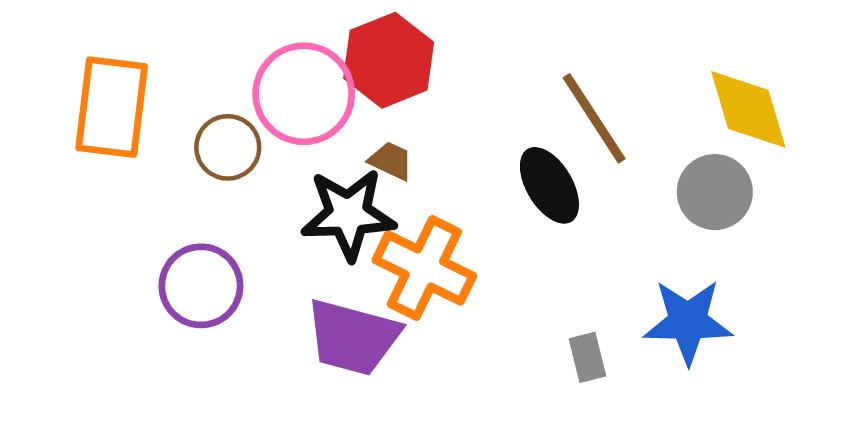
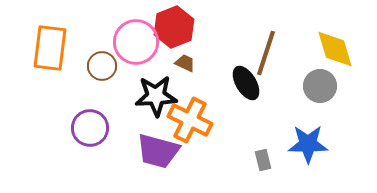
brown line: (594, 118) -> (266, 53), turned 51
brown trapezoid: (391, 161) -> (185, 63), moved

